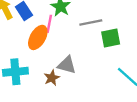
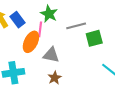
gray triangle: (67, 65) -> (51, 55), moved
brown star: (52, 78) -> (55, 78), moved

